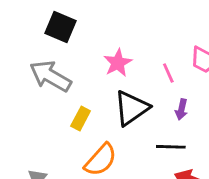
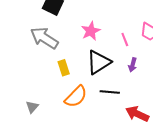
yellow rectangle: (81, 118) -> (64, 68), turned -49
black line: (171, 147) -> (110, 92), moved

